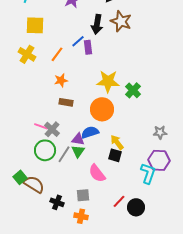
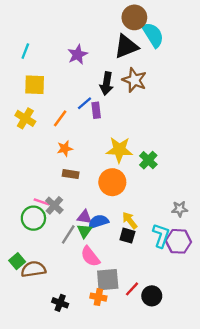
blue semicircle: (90, 132) -> (98, 222), moved
green circle: (45, 150) -> (33, 218), moved
pink semicircle: (97, 173) -> (90, 256), moved
cyan L-shape: (148, 173) -> (161, 236), moved
brown semicircle: (34, 184) -> (33, 269), turned -40
gray square: (83, 195) -> (108, 280), moved, size x1.5
black cross: (57, 202) -> (60, 303), moved
orange cross: (81, 216) -> (98, 297), moved

